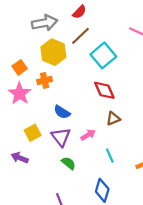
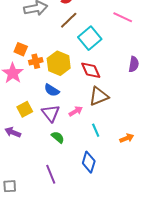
yellow hexagon: (53, 52) -> (59, 63), moved
orange square: (20, 67) -> (21, 49), moved, turned -32
brown triangle: (113, 119) -> (99, 96), size x1.5

